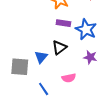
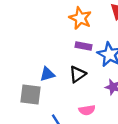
blue triangle: (41, 57) -> (47, 74), moved, turned 32

